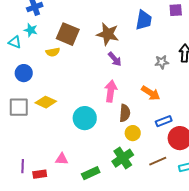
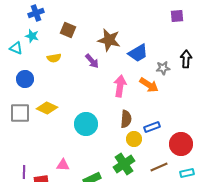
blue trapezoid: (144, 20) -> (138, 53), moved, turned 50
brown square: (68, 34) -> (68, 30), moved, size x0.7
purple arrow: (115, 59) -> (92, 61), moved
pink arrow: (111, 91) -> (120, 86), moved
orange arrow: (151, 93) -> (149, 85), moved
blue rectangle: (164, 121) -> (152, 127), moved

